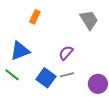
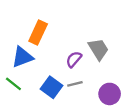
orange rectangle: (35, 17) -> (38, 32), moved, size x1.5
gray trapezoid: (89, 20) -> (98, 49), moved

